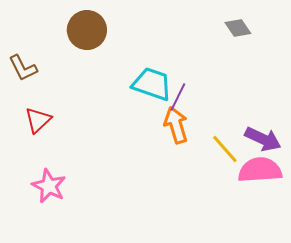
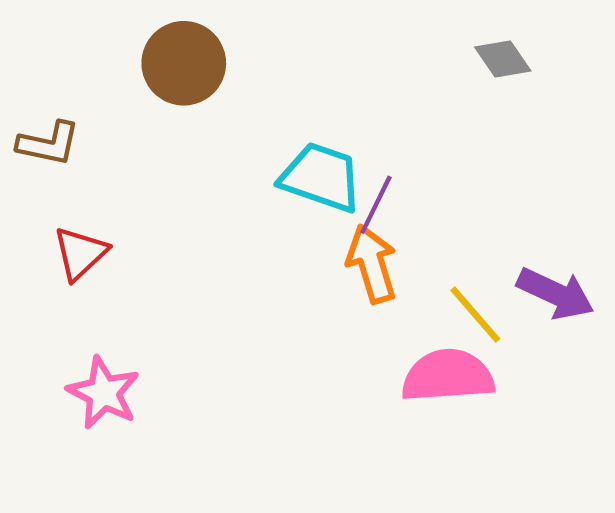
brown L-shape: (23, 68) -> (49, 143), turned -52
pink semicircle: (260, 170) -> (448, 376), moved

